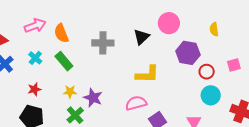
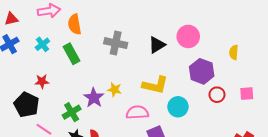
red star: (34, 89) -> (42, 81), moved
yellow star: (70, 92) -> (115, 90), moved
cyan circle: (211, 95) -> (178, 107), moved

